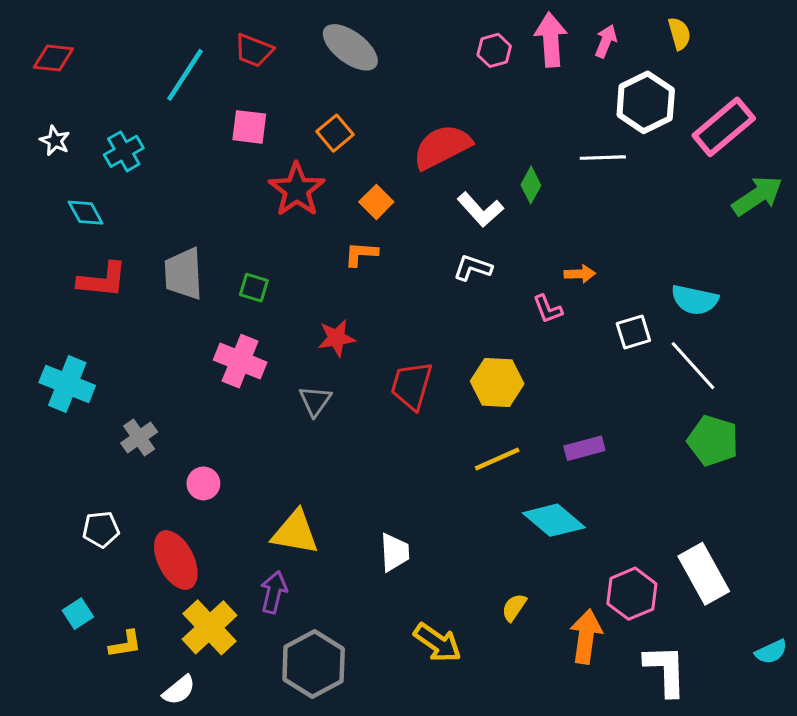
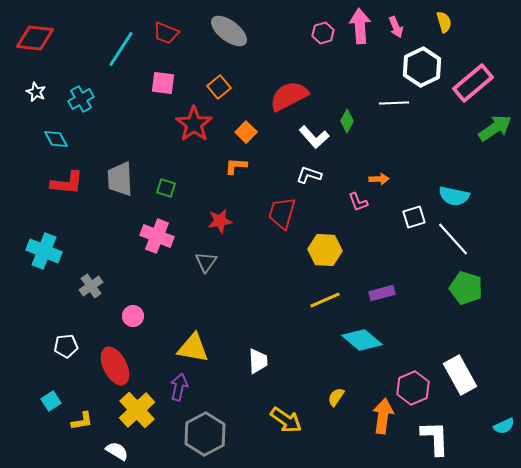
pink arrow: (606, 41) -> (396, 27), turned 135
red diamond: (53, 58) -> (35, 38), size x1.4
red trapezoid: (412, 386) -> (282, 213), moved
white semicircle: (179, 690) -> (117, 451), turned -110

